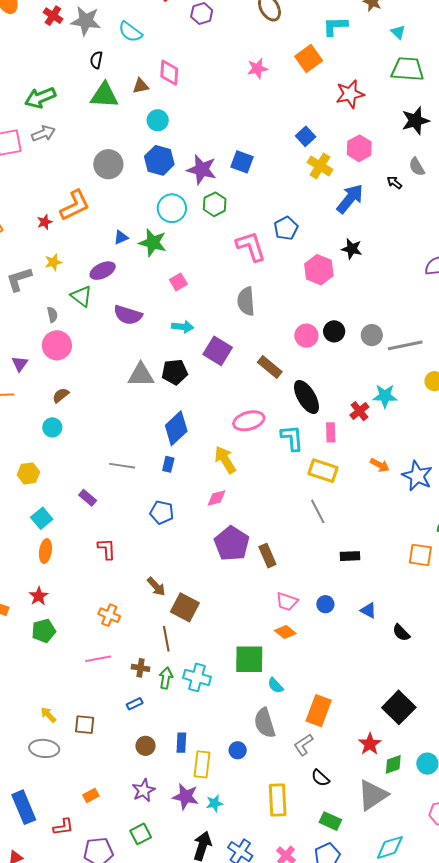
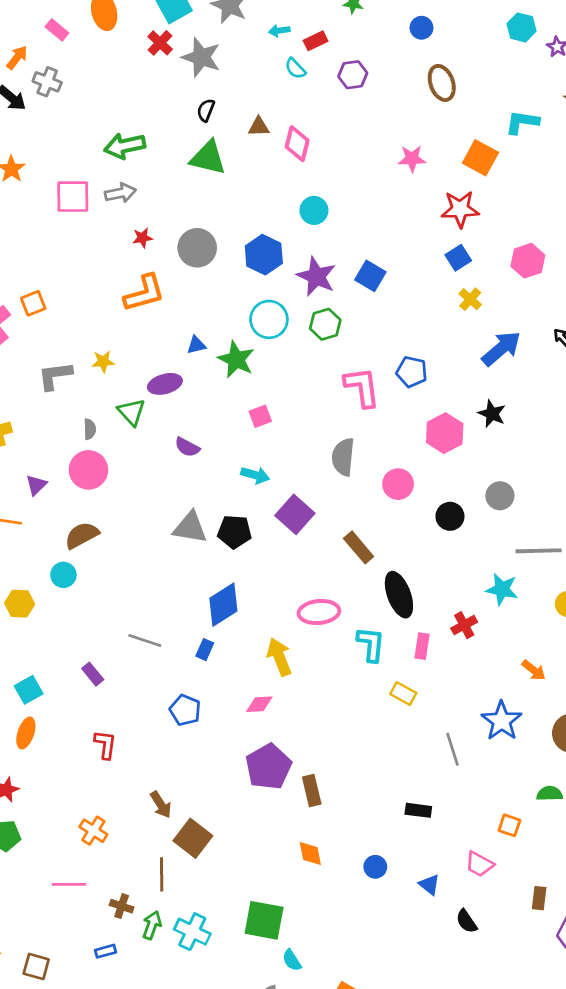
cyan semicircle: (130, 32) -> (295, 68), moved, size x0.7
orange square: (309, 59) -> (480, 158), turned -36
brown triangle: (141, 86) -> (259, 127), moved
red star: (350, 94) -> (460, 209), moved
cyan circle: (158, 120) -> (314, 210), moved
pink hexagon: (359, 148) -> (528, 261), moved
yellow cross: (320, 166) -> (470, 299), size x0.7
red star: (45, 222) -> (143, 238), moved
blue pentagon: (286, 228) -> (412, 372), turned 30
purple semicircle: (128, 315) -> (187, 447), size x0.7
gray circle: (372, 335) -> (500, 496), moved
pink circle: (306, 336) -> (398, 484), moved
brown semicircle: (61, 395) -> (82, 535), size x1.5
cyan star: (385, 396) -> (502, 589), moved
orange arrow: (380, 465) -> (534, 670), moved
yellow rectangle: (323, 471) -> (403, 694), size x0.7
yellow hexagon: (28, 473) -> (20, 604), moved
blue star: (417, 476) -> (502, 721), moved
gray line: (318, 511) -> (452, 749), moved
orange square: (420, 555) -> (509, 825), size x0.7
pink trapezoid: (287, 602) -> (479, 864), moved
orange diamond: (285, 632) -> (310, 854), moved, turned 30

